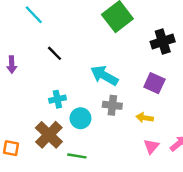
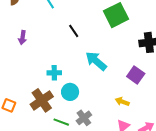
black line: (54, 53) -> (74, 31), moved
gray cross: (112, 105) -> (84, 118), moved, turned 35

